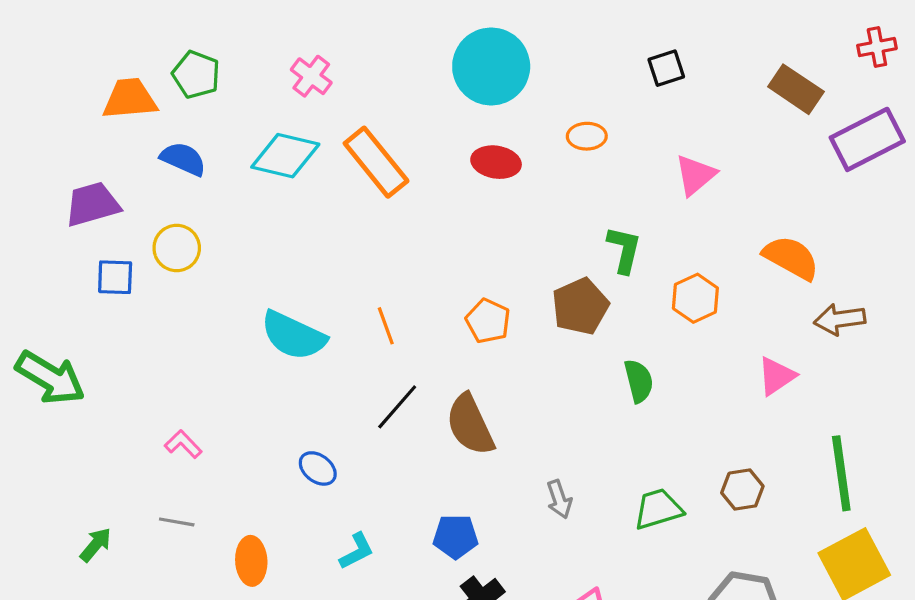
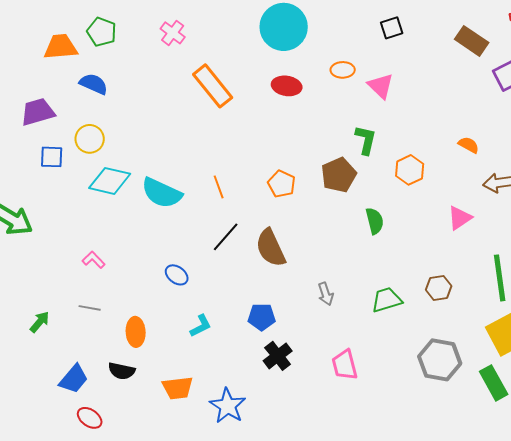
cyan diamond: (285, 156) -> (110, 181), moved
pink triangle: (695, 175) -> (381, 86), moved, turned -36
orange semicircle: (791, 258) -> (469, 145), size x0.6

